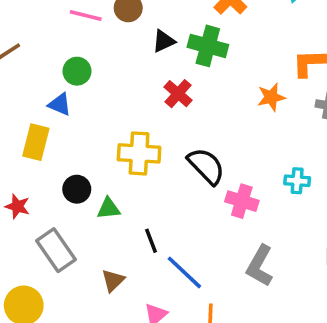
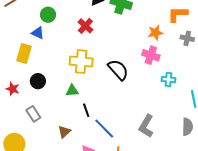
red cross: (178, 94) -> (85, 26), moved
black circle: (77, 189) -> (38, 81), moved
pink cross: (242, 201) -> (151, 55), moved
green triangle: (108, 208) -> (72, 91), moved
gray rectangle: (56, 250) -> (33, 114), size x0.7

